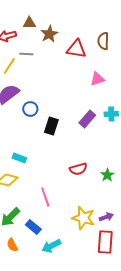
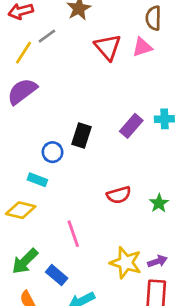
red triangle: (76, 49) -> (108, 47), moved, turned 40
gray line: (26, 54) -> (47, 36), turned -40
pink triangle: (97, 79) -> (142, 47), moved
blue circle: (30, 109) -> (53, 152), moved

